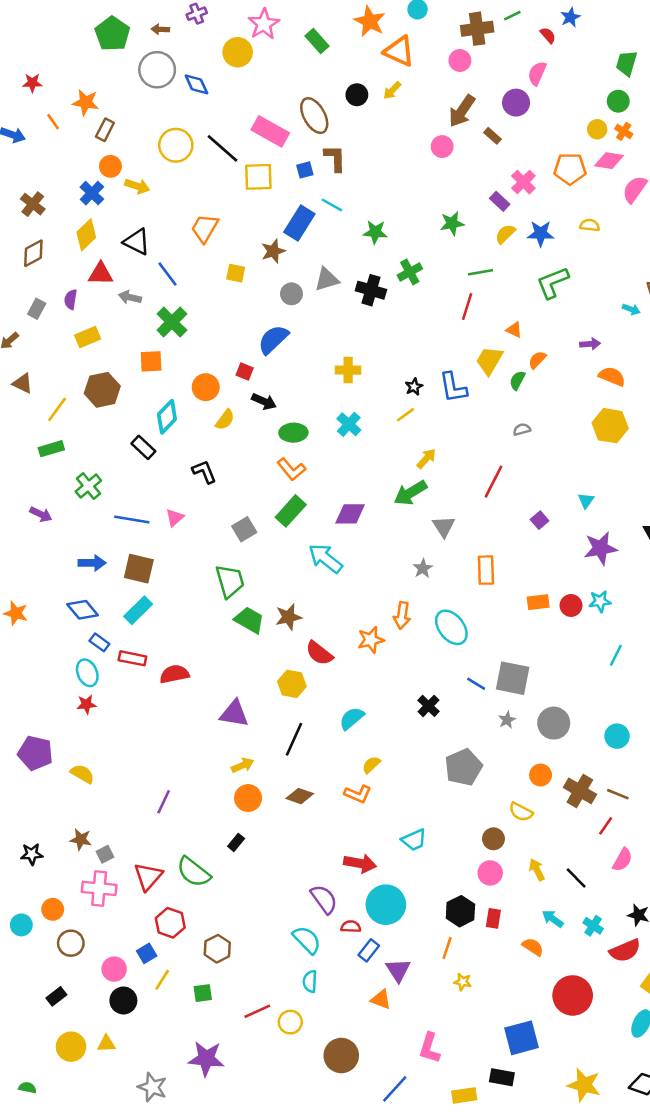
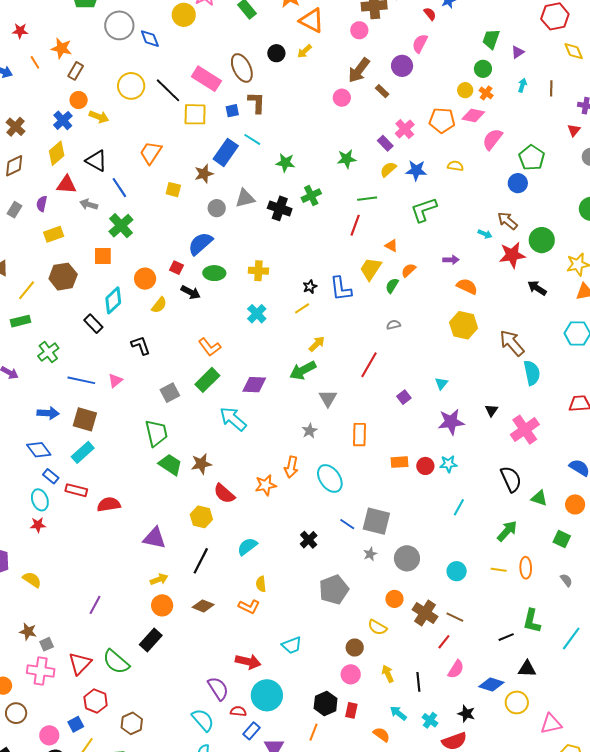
green ellipse: (293, 433) -> (214, 273), moved
yellow semicircle: (371, 765) -> (261, 584), turned -56
black rectangle: (236, 842) -> (151, 640), size x1.6
black line: (576, 878) -> (418, 682), turned 36

